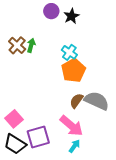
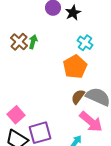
cyan cross: (69, 52) -> (85, 43), moved
pink arrow: (71, 126) -> (91, 122), moved

